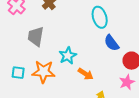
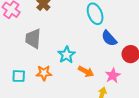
orange star: (43, 72) -> (44, 73), size x0.7
pink star: (127, 82) -> (113, 75), moved

